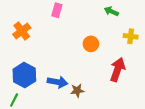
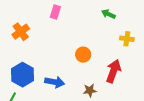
orange circle: (91, 44) -> (83, 55), moved
brown star: (77, 91) -> (90, 90), moved

